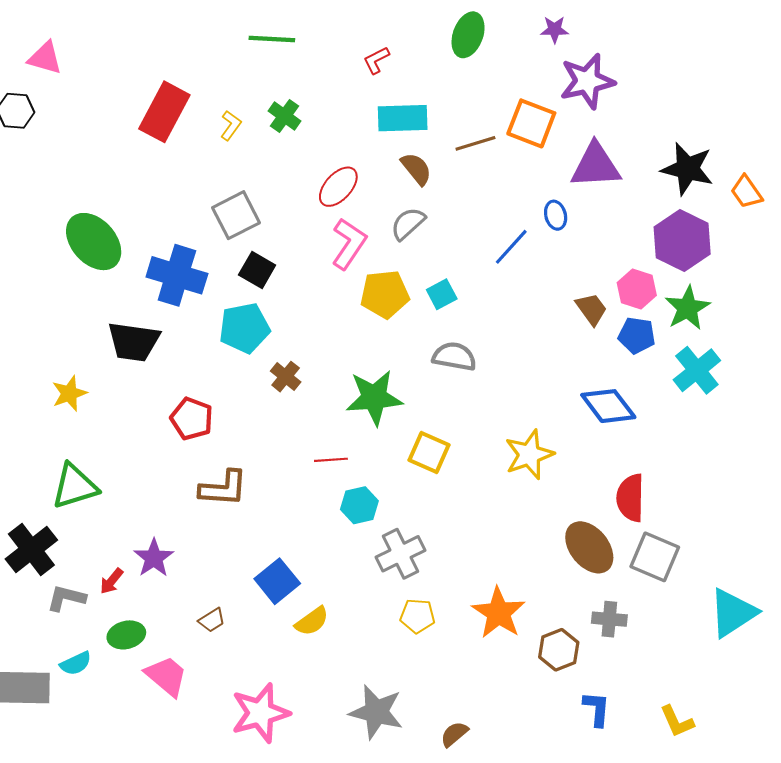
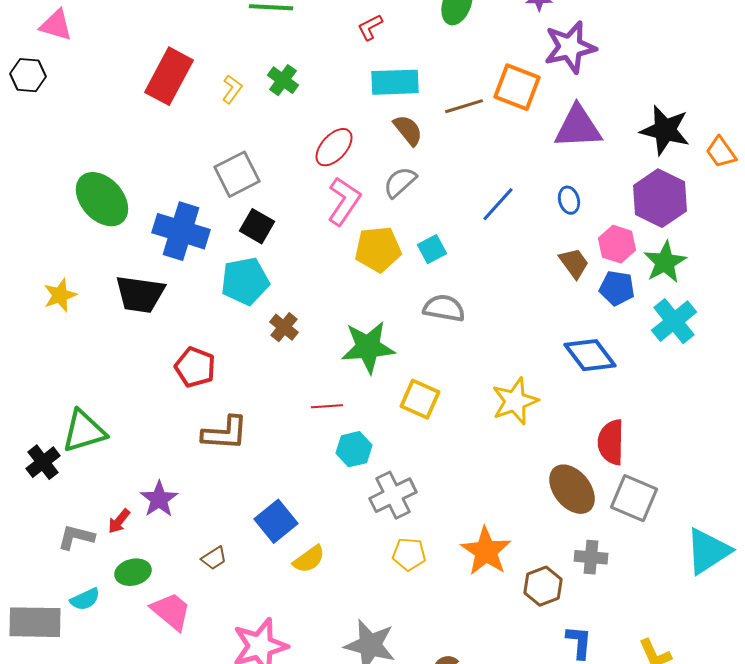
blue ellipse: (556, 215) -> (569, 200), moved
yellow star: (69, 393) -> (60, 295), moved
black cross: (31, 550) -> (43, 462), moved, size x0.7

